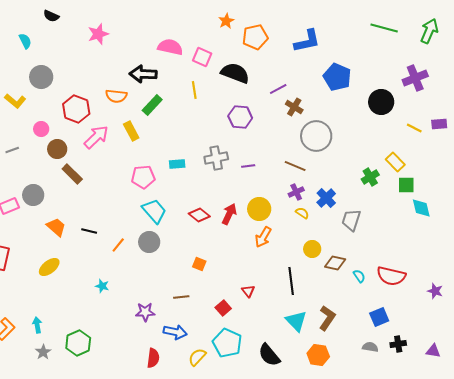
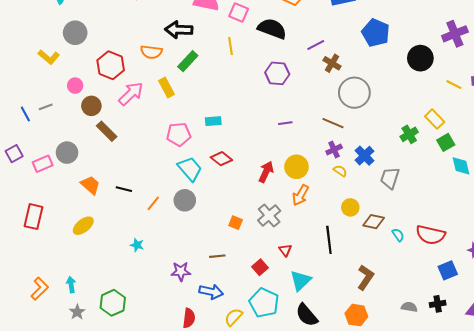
gray cross: (216, 158) -> (269, 216), moved, turned -30
green square: (406, 185) -> (446, 142), turned -30
red diamond: (199, 215) -> (221, 159), moved
blue square: (379, 317) -> (448, 270), moved
cyan triangle: (296, 321) -> (301, 281), moved, turned 30

